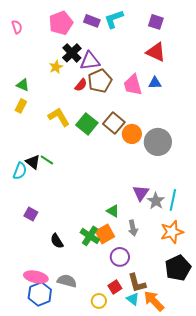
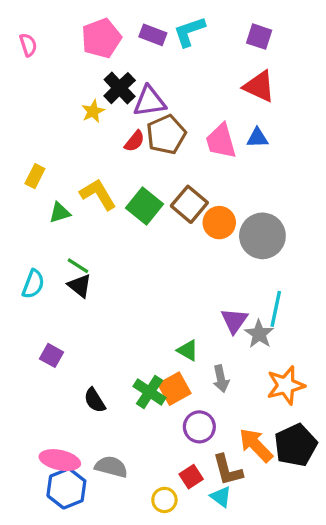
green triangle: (23, 85) -> (60, 213), moved, turned -40
black triangle: (33, 162) -> (80, 286), moved
cyan line: (173, 200) -> (276, 309), moved
orange arrow: (154, 301) -> (256, 445), moved

